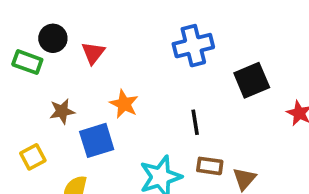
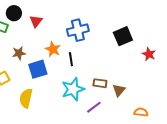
blue cross: (193, 46) -> (78, 30), moved
black line: (195, 122) -> (71, 59), moved

